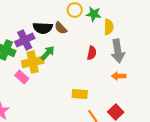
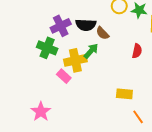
brown semicircle: (61, 28) -> (103, 33), moved
purple cross: (25, 40) -> (61, 26), moved

